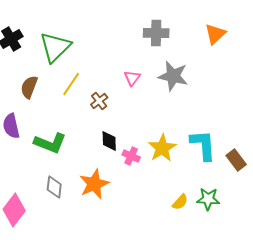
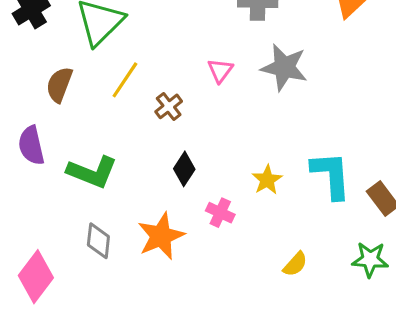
black diamond: (109, 141) -> (184, 169), turned 35
yellow star: (162, 148) -> (267, 180), size x0.7
pink cross: (131, 156) -> (220, 213), moved
green star: (208, 199) -> (370, 259), moved

